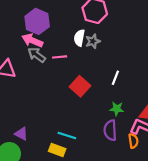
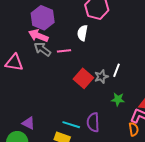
gray star: (93, 41) -> (101, 77), moved
purple semicircle: (110, 130) -> (93, 122), moved

